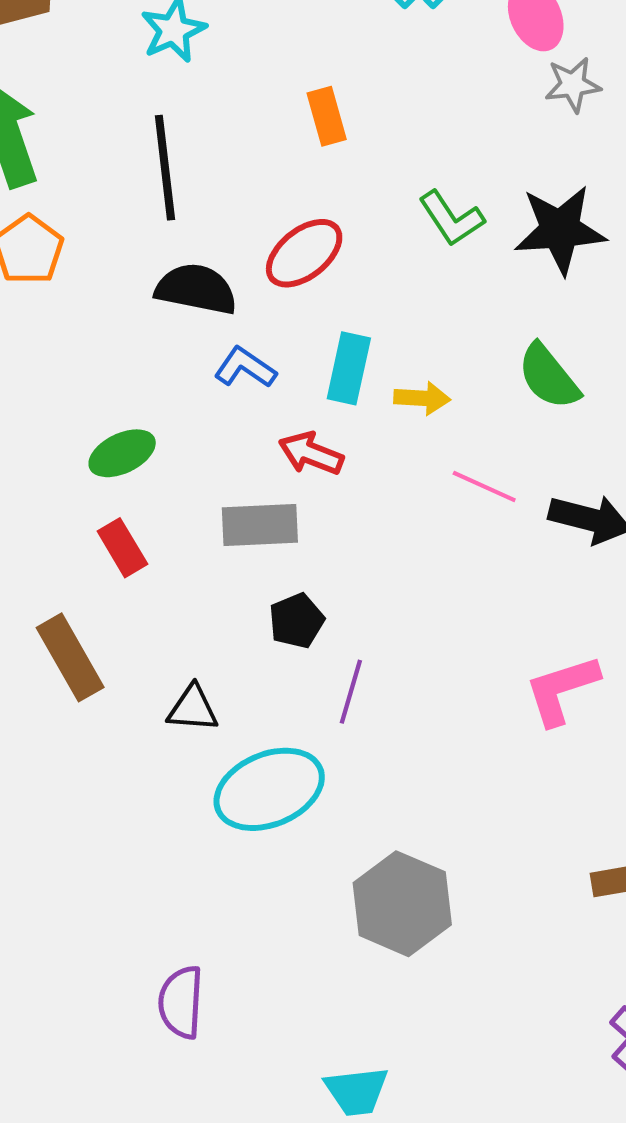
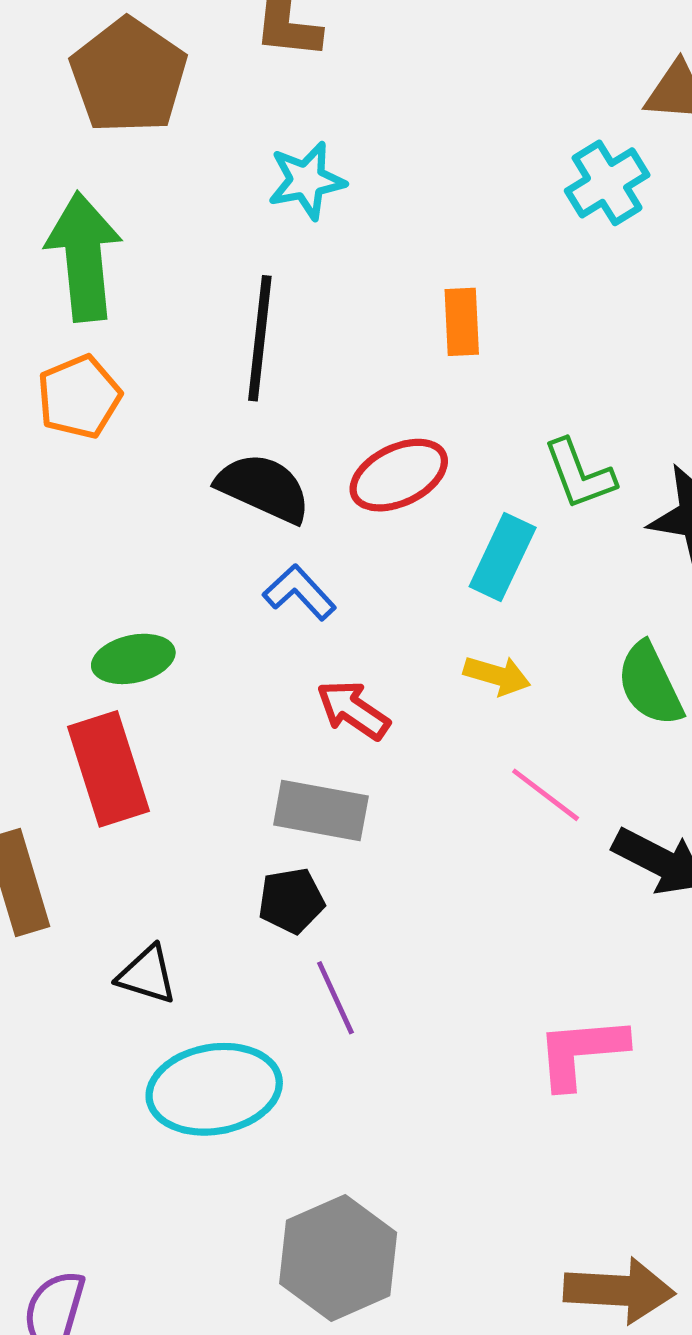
cyan rectangle: (349, 368) -> (503, 557), moved
gray rectangle: (260, 525) -> (321, 811), moved
red rectangle: (122, 548) -> (108, 769), size x1.6
purple line: (351, 692) -> (335, 998), turned -54

